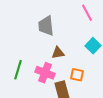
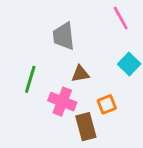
green line: (18, 70) -> (30, 79), moved
orange square: (77, 75) -> (107, 104), turned -32

